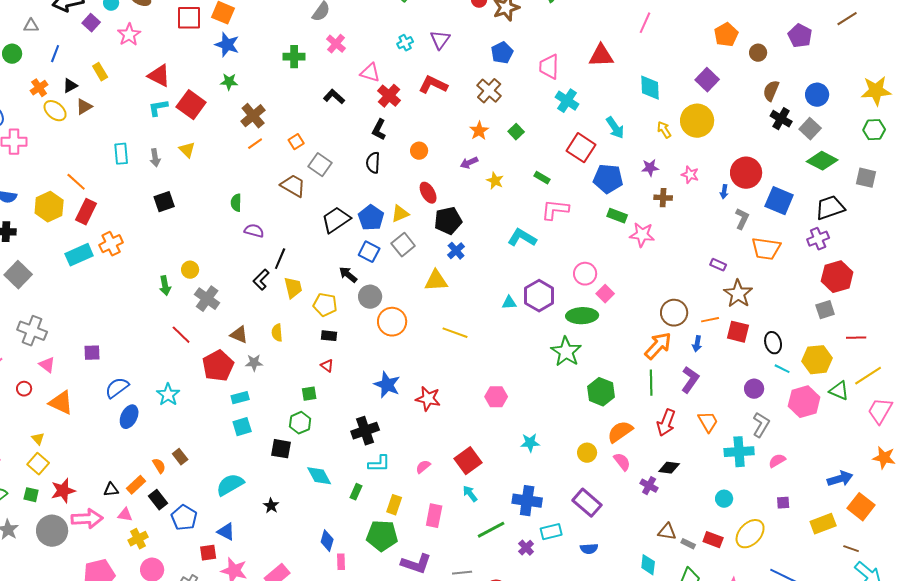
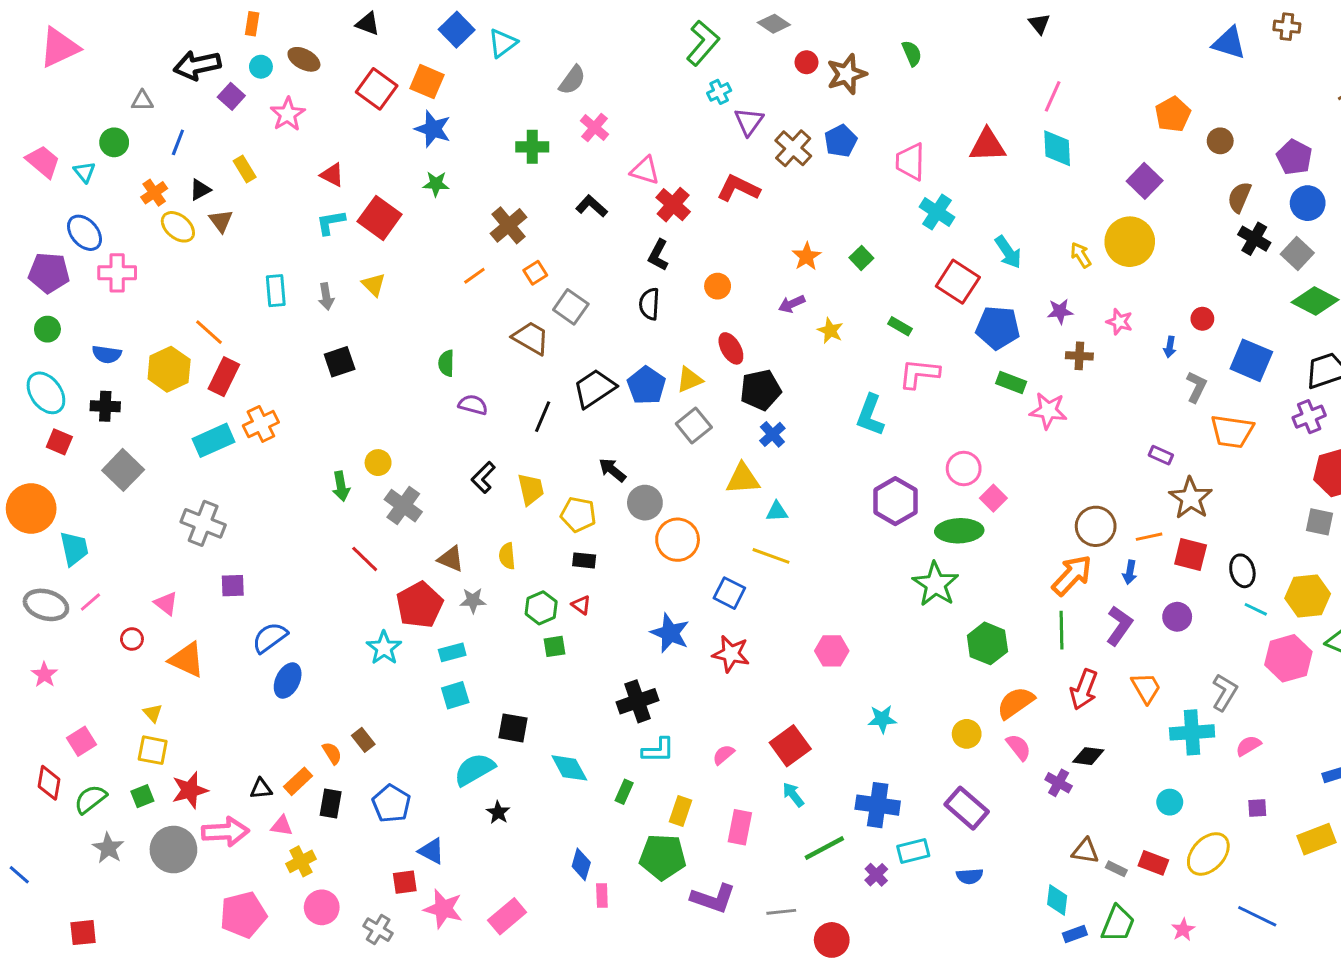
red square: (189, 18) -> (377, 89), turned 36
purple pentagon: (800, 36) -> (1294, 157), moved
cyan cross: (405, 43) -> (719, 92), moved
red triangle: (159, 76) -> (332, 175), size x0.7
cyan diamond: (650, 88) -> (1057, 148), moved
brown cross: (489, 91) -> (793, 148), moved
brown triangle: (84, 107) -> (221, 221), turned -36
brown cross: (253, 116) -> (509, 225), moved
red circle: (746, 173) -> (1202, 319), size x0.5
cyan L-shape: (522, 238) -> (870, 415), turned -100
blue square: (369, 252) -> (729, 593), moved
black line: (280, 259) -> (543, 417), moved
cyan triangle: (509, 303) -> (777, 511), moved
gray square: (825, 310) -> (1320, 522), turned 30
gray cross: (32, 331) -> (203, 523), moved
purple circle: (754, 389) -> (1177, 617), moved
cyan star: (168, 395) -> (384, 648), moved
green hexagon: (300, 423) -> (541, 608), moved
yellow square: (38, 464) -> (153, 750), turned -30
cyan semicircle: (230, 485) -> (474, 769), moved
green square: (31, 495) -> (142, 796), turned -35
black rectangle: (158, 500) -> (331, 804), turned 48
blue pentagon: (184, 518) -> (391, 804), moved

